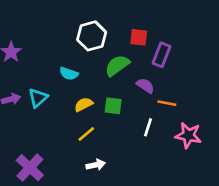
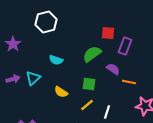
white hexagon: (92, 36) -> (46, 22), moved
yellow semicircle: (84, 104) -> (61, 92), moved, turned -120
white line: (148, 127) -> (107, 112), moved
yellow line: (86, 134) -> (87, 105), moved

